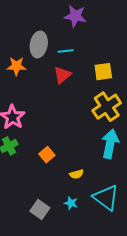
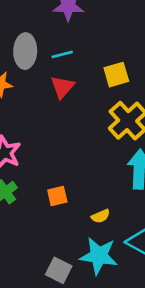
orange square: (47, 155) -> (57, 196), turned 35
cyan star: (71, 203) -> (99, 256), size x2.0

